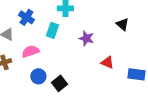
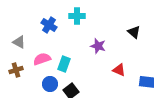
blue cross: (26, 17) -> (49, 25), moved
cyan rectangle: (52, 30) -> (64, 64), moved

